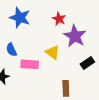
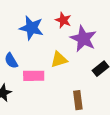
blue star: (20, 18) -> (31, 28), moved
yellow triangle: (52, 52) -> (59, 60), turned -49

